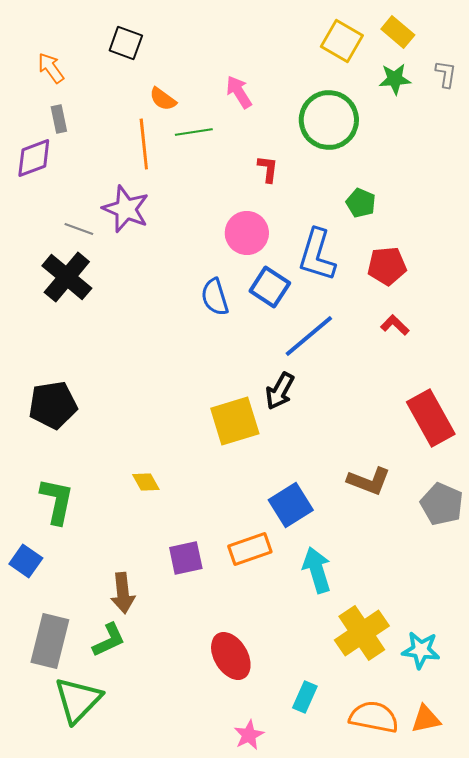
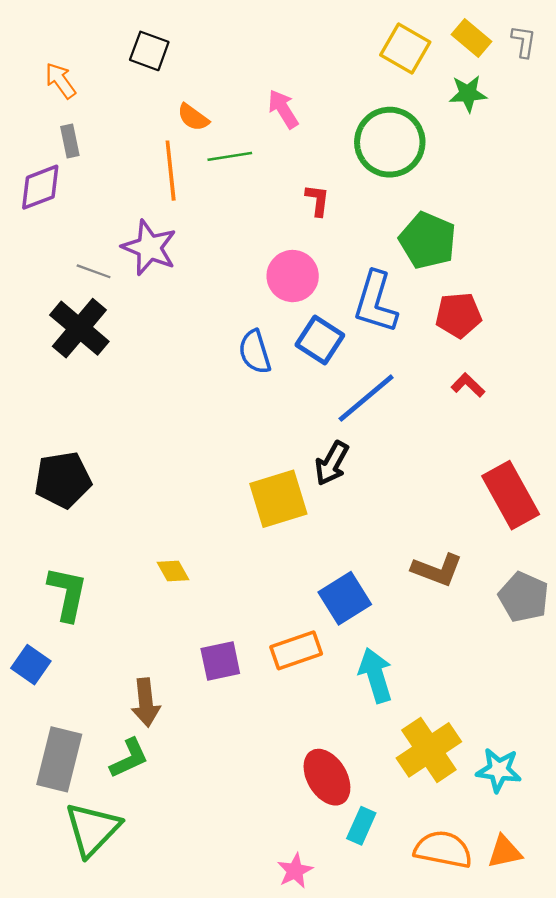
gray L-shape: (446, 74) -> (524, 41), moved
green pentagon: (361, 203) -> (428, 240), size x1.6
red ellipse: (231, 656) -> (327, 777), moved

